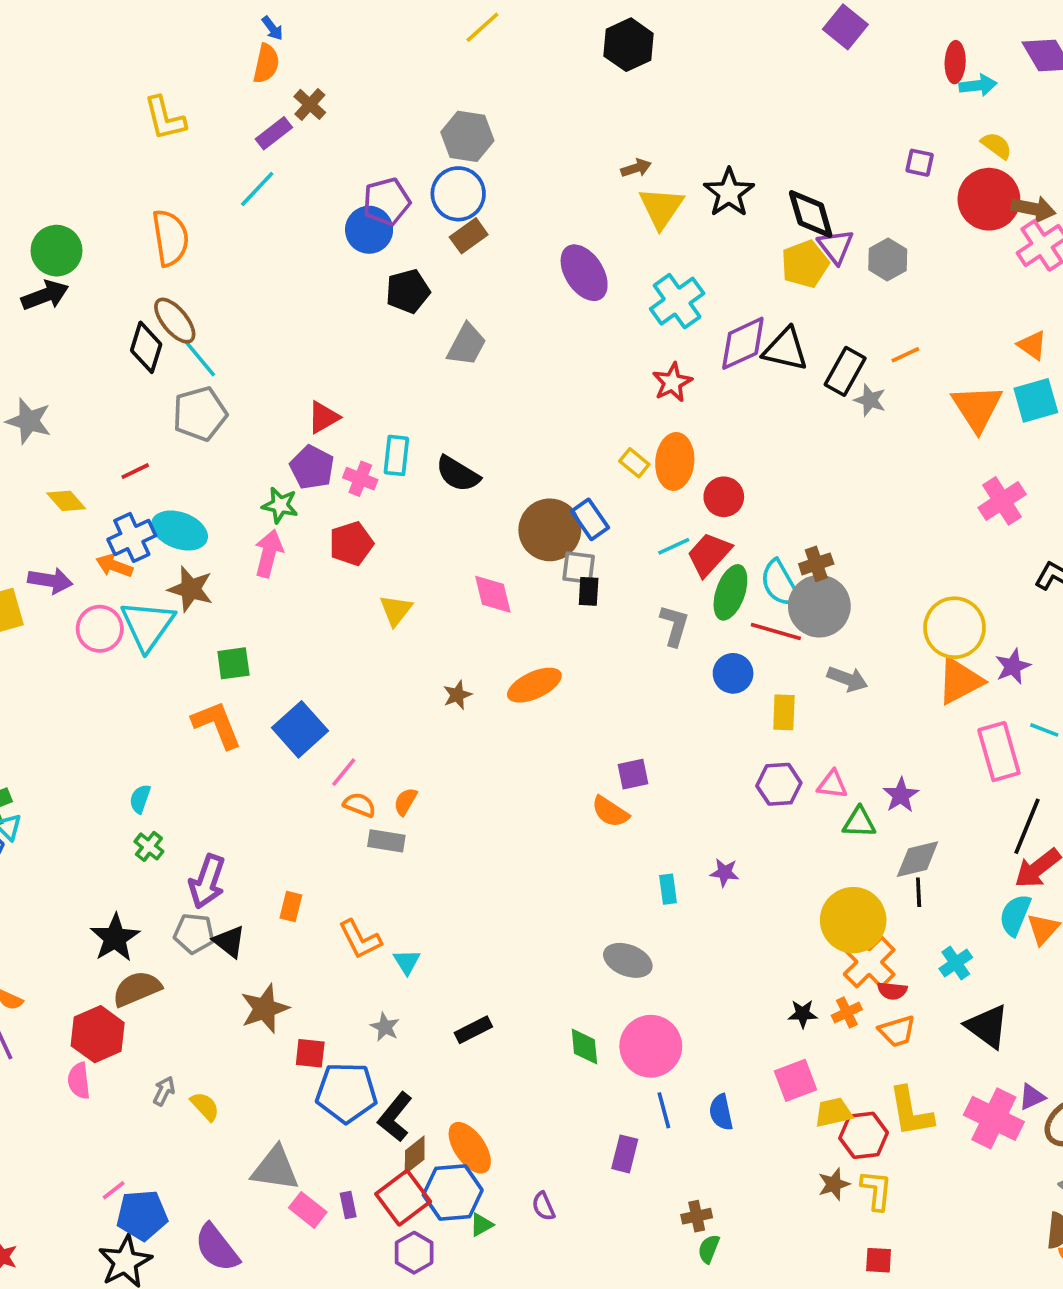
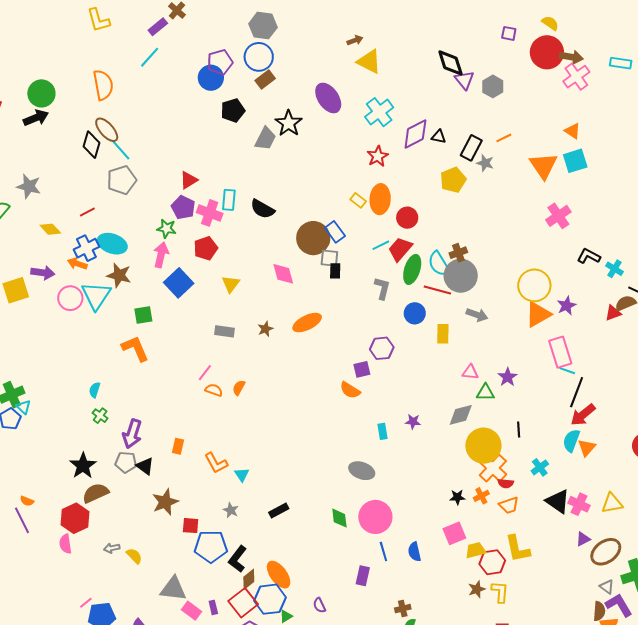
black star: (729, 193) -> (289, 123), moved
yellow triangle: (661, 208) -> (369, 62), turned -36
yellow pentagon: (805, 264) -> (453, 180), moved
black triangle: (785, 349) -> (439, 137), size x0.6
pink cross: (360, 479) -> (210, 213), size x1.4
blue square: (300, 729) -> (179, 283), moved
cyan line: (1044, 730) -> (567, 371), moved
purple hexagon: (779, 784) -> (382, 348), moved
gray rectangle: (386, 841) -> (224, 331), moved
gray diamond: (918, 859) -> (461, 415), moved
gray arrow: (164, 1091) -> (112, 548), turned -126
pink cross: (994, 1118) -> (579, 504), moved, size x0.7

